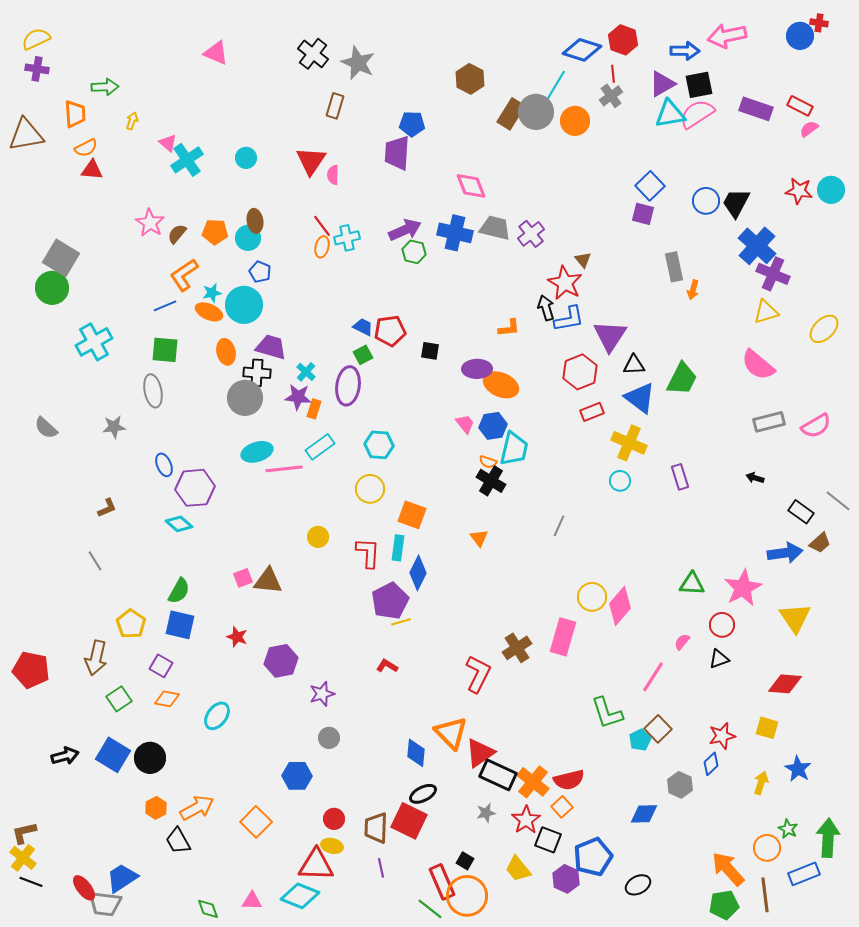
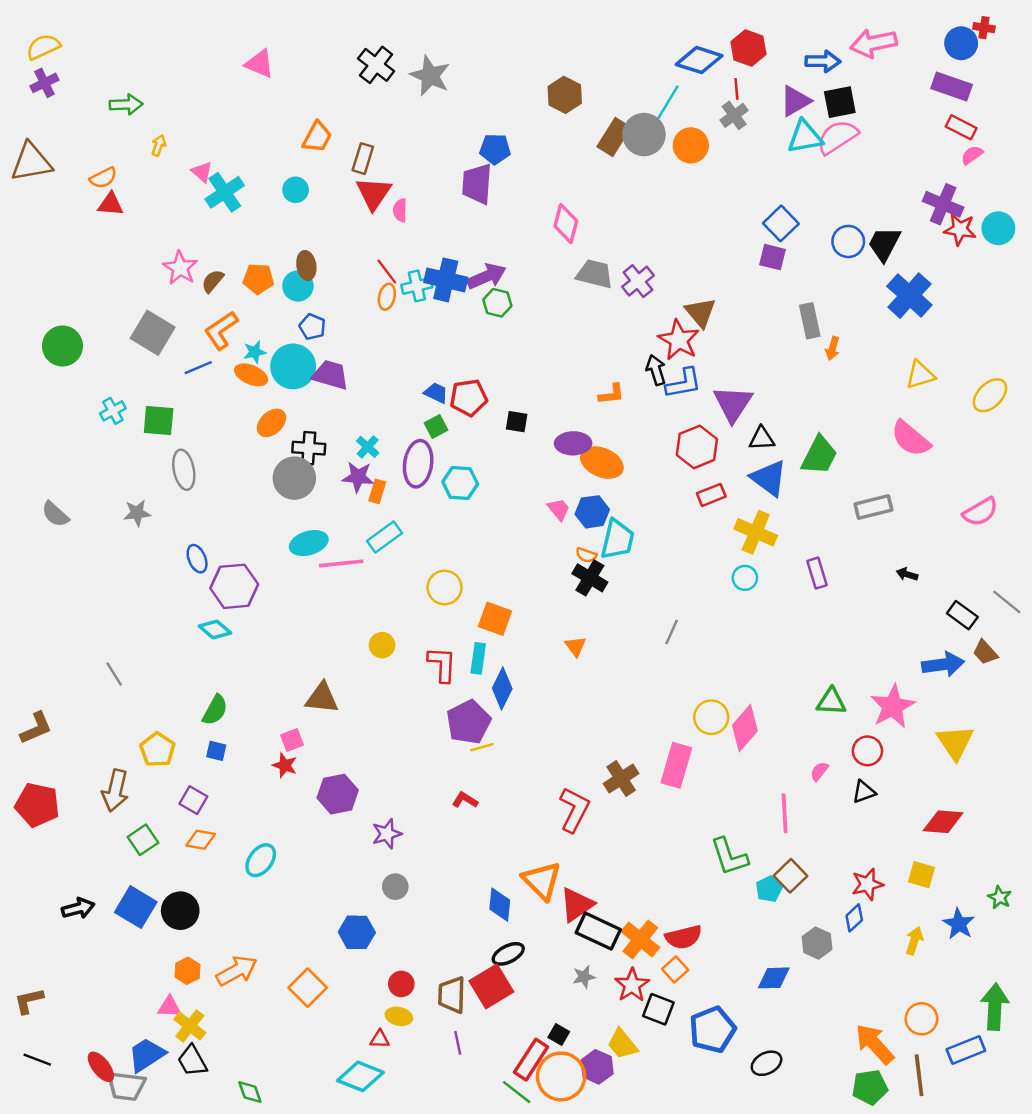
purple cross: (37, 69) -> (44, 83), turned -35
brown rectangle: (335, 106) -> (363, 159), moved
purple rectangle: (756, 109) -> (952, 86), moved
orange trapezoid: (75, 114) -> (317, 137), moved, turned 32
pink diamond: (471, 186) -> (566, 223), turned 36
blue cross: (455, 233) -> (446, 280), moved
gray square: (61, 258) -> (153, 333), moved
brown triangle: (583, 260) -> (700, 312), size x1.6
purple cross: (773, 274) -> (943, 204), moved
cyan cross: (94, 342) -> (113, 411), size x0.6
purple trapezoid: (271, 347) -> (330, 375), moved
green square: (165, 350) -> (159, 420), moved
orange ellipse: (226, 352) -> (272, 423), turned 60
gray rectangle: (769, 422) -> (873, 507), moved
cyan hexagon: (379, 445) -> (460, 483), moved
brown L-shape: (107, 508) -> (36, 728), moved, size x1.4
brown trapezoid: (820, 543) -> (985, 652), turned 90
pink square: (243, 578) -> (292, 740), moved
blue square: (180, 625) -> (216, 751), size x0.6
pink line: (653, 677) -> (785, 813), turned -36
red square: (409, 821) -> (491, 986), turned 33
green star: (788, 829) -> (1000, 897), moved
black trapezoid: (178, 841) -> (192, 1061), moved
yellow cross: (23, 858) -> (190, 1026), moved
red triangle: (316, 865) -> (380, 1039), size x0.5
purple hexagon: (566, 879) -> (597, 1067), moved
red rectangle: (442, 882) -> (531, 1060), turned 56
pink triangle: (252, 901) -> (169, 1007), moved

